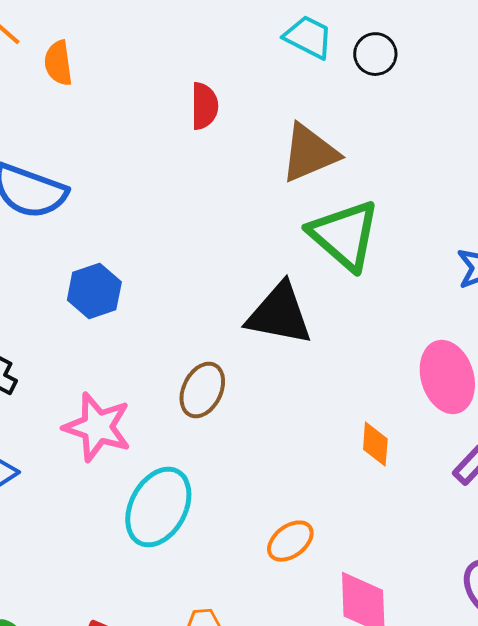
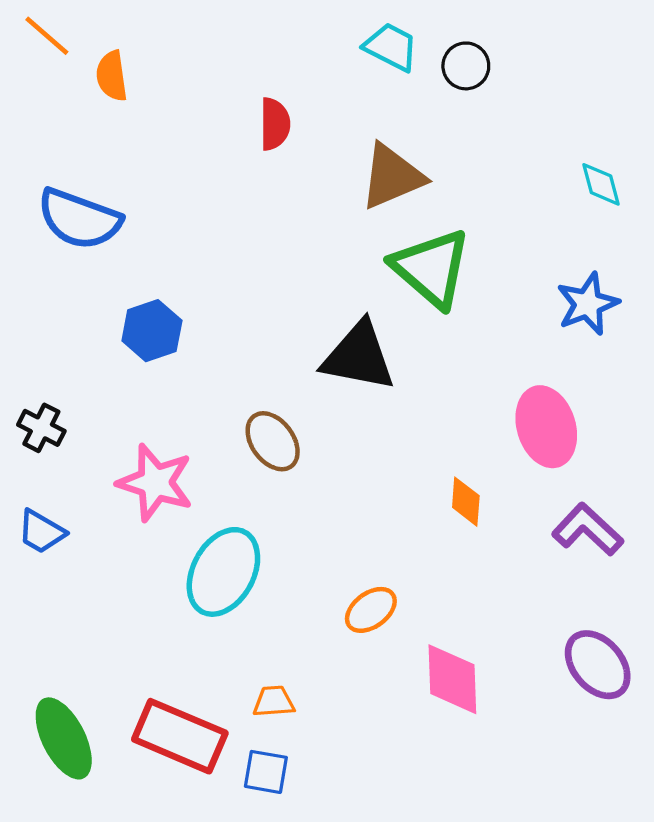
brown ellipse: (202, 390) -> (273, 441), turned -62

